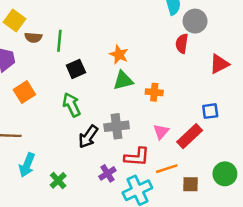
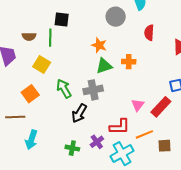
yellow square: (15, 21) -> (42, 64), moved
gray circle: (195, 21) -> (116, 17), moved
black square: (76, 69) -> (62, 19), moved, turned 35
orange square: (24, 92) -> (30, 94), moved
orange cross: (154, 92) -> (129, 62), moved
gray cross: (117, 126) -> (93, 90), moved
green cross: (58, 180) -> (72, 148), moved, turned -32

